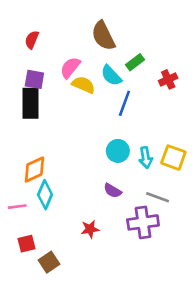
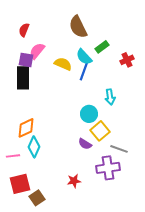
pink semicircle: (70, 68) -> (37, 51), moved
blue line: (124, 103) -> (84, 71), moved
cyan arrow: (146, 158) -> (110, 97), moved
yellow square: (173, 158) -> (100, 131), moved, turned 30
red star: (90, 229) -> (74, 181), moved
red square: (26, 244) -> (20, 184), size x1.5

